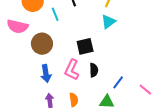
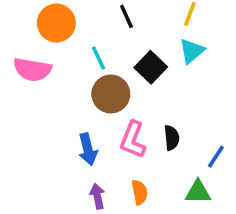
cyan line: (55, 14) -> (99, 58), moved
brown circle: (42, 44) -> (111, 94), moved
black square: (85, 46) -> (151, 67), moved, turned -30

